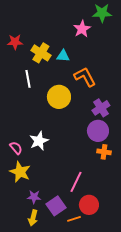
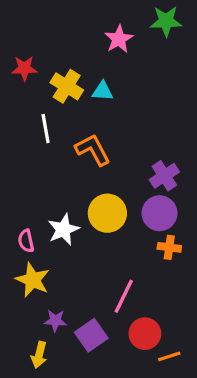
pink star: (82, 29) -> (119, 39), moved
orange L-shape: (85, 77) -> (93, 150), moved
yellow circle: (59, 97) -> (107, 213), moved
pink semicircle: (16, 148) -> (26, 241), turned -152
yellow arrow: (33, 218) -> (39, 355), moved
orange line: (74, 219) -> (169, 356), moved

